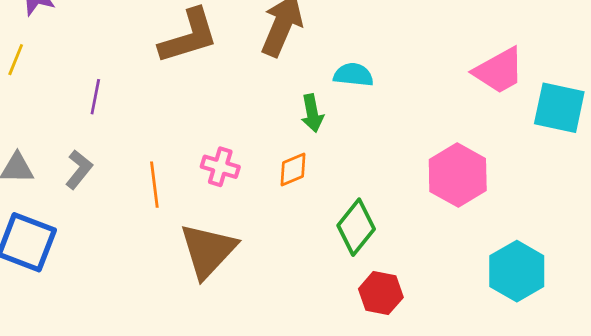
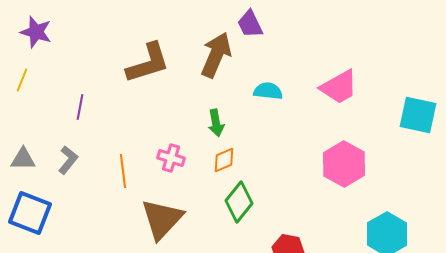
pink trapezoid: (499, 71) -> (339, 87), moved
green arrow: (312, 113) -> (216, 123), moved
green diamond: (356, 227) -> (239, 202), moved

